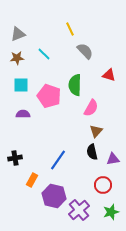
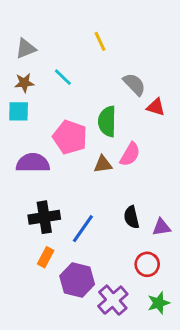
gray semicircle: (85, 51) -> (134, 84), moved
cyan square: (21, 85) -> (19, 111), moved
purple semicircle: (23, 114) -> (33, 163), size x1.6
brown triangle: (96, 131) -> (103, 164), moved, turned 40
black cross: (15, 158) -> (44, 217), moved, size x1.5

